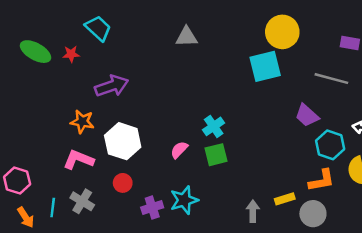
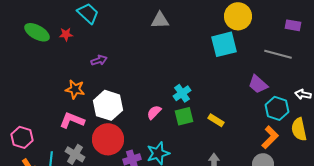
purple arrow: (112, 86) -> (99, 60), size x0.6
orange L-shape: (322, 180) -> (270, 137), turned -35
red circle: (123, 183) -> (108, 139), size x2.0
yellow rectangle: (285, 199) -> (216, 120), moved, turned 49

